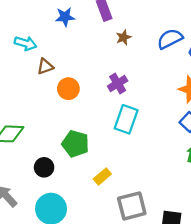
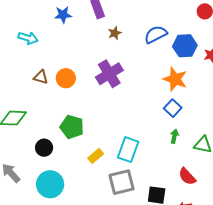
brown triangle: (45, 66) -> (41, 77), moved, turned 35
purple cross: (118, 83) -> (109, 74), size x1.5
cyan rectangle: (126, 119) -> (128, 150), moved

